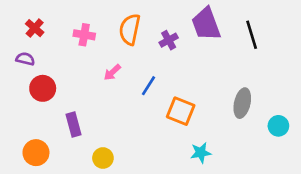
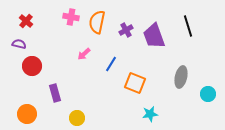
purple trapezoid: (206, 24) -> (154, 36), moved
pink cross: (84, 35) -> (71, 17), moved

